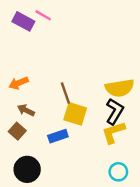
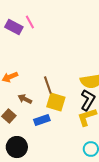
pink line: (43, 15) -> (30, 22), turned 32
brown arrow: (26, 110) -> (25, 99), moved

